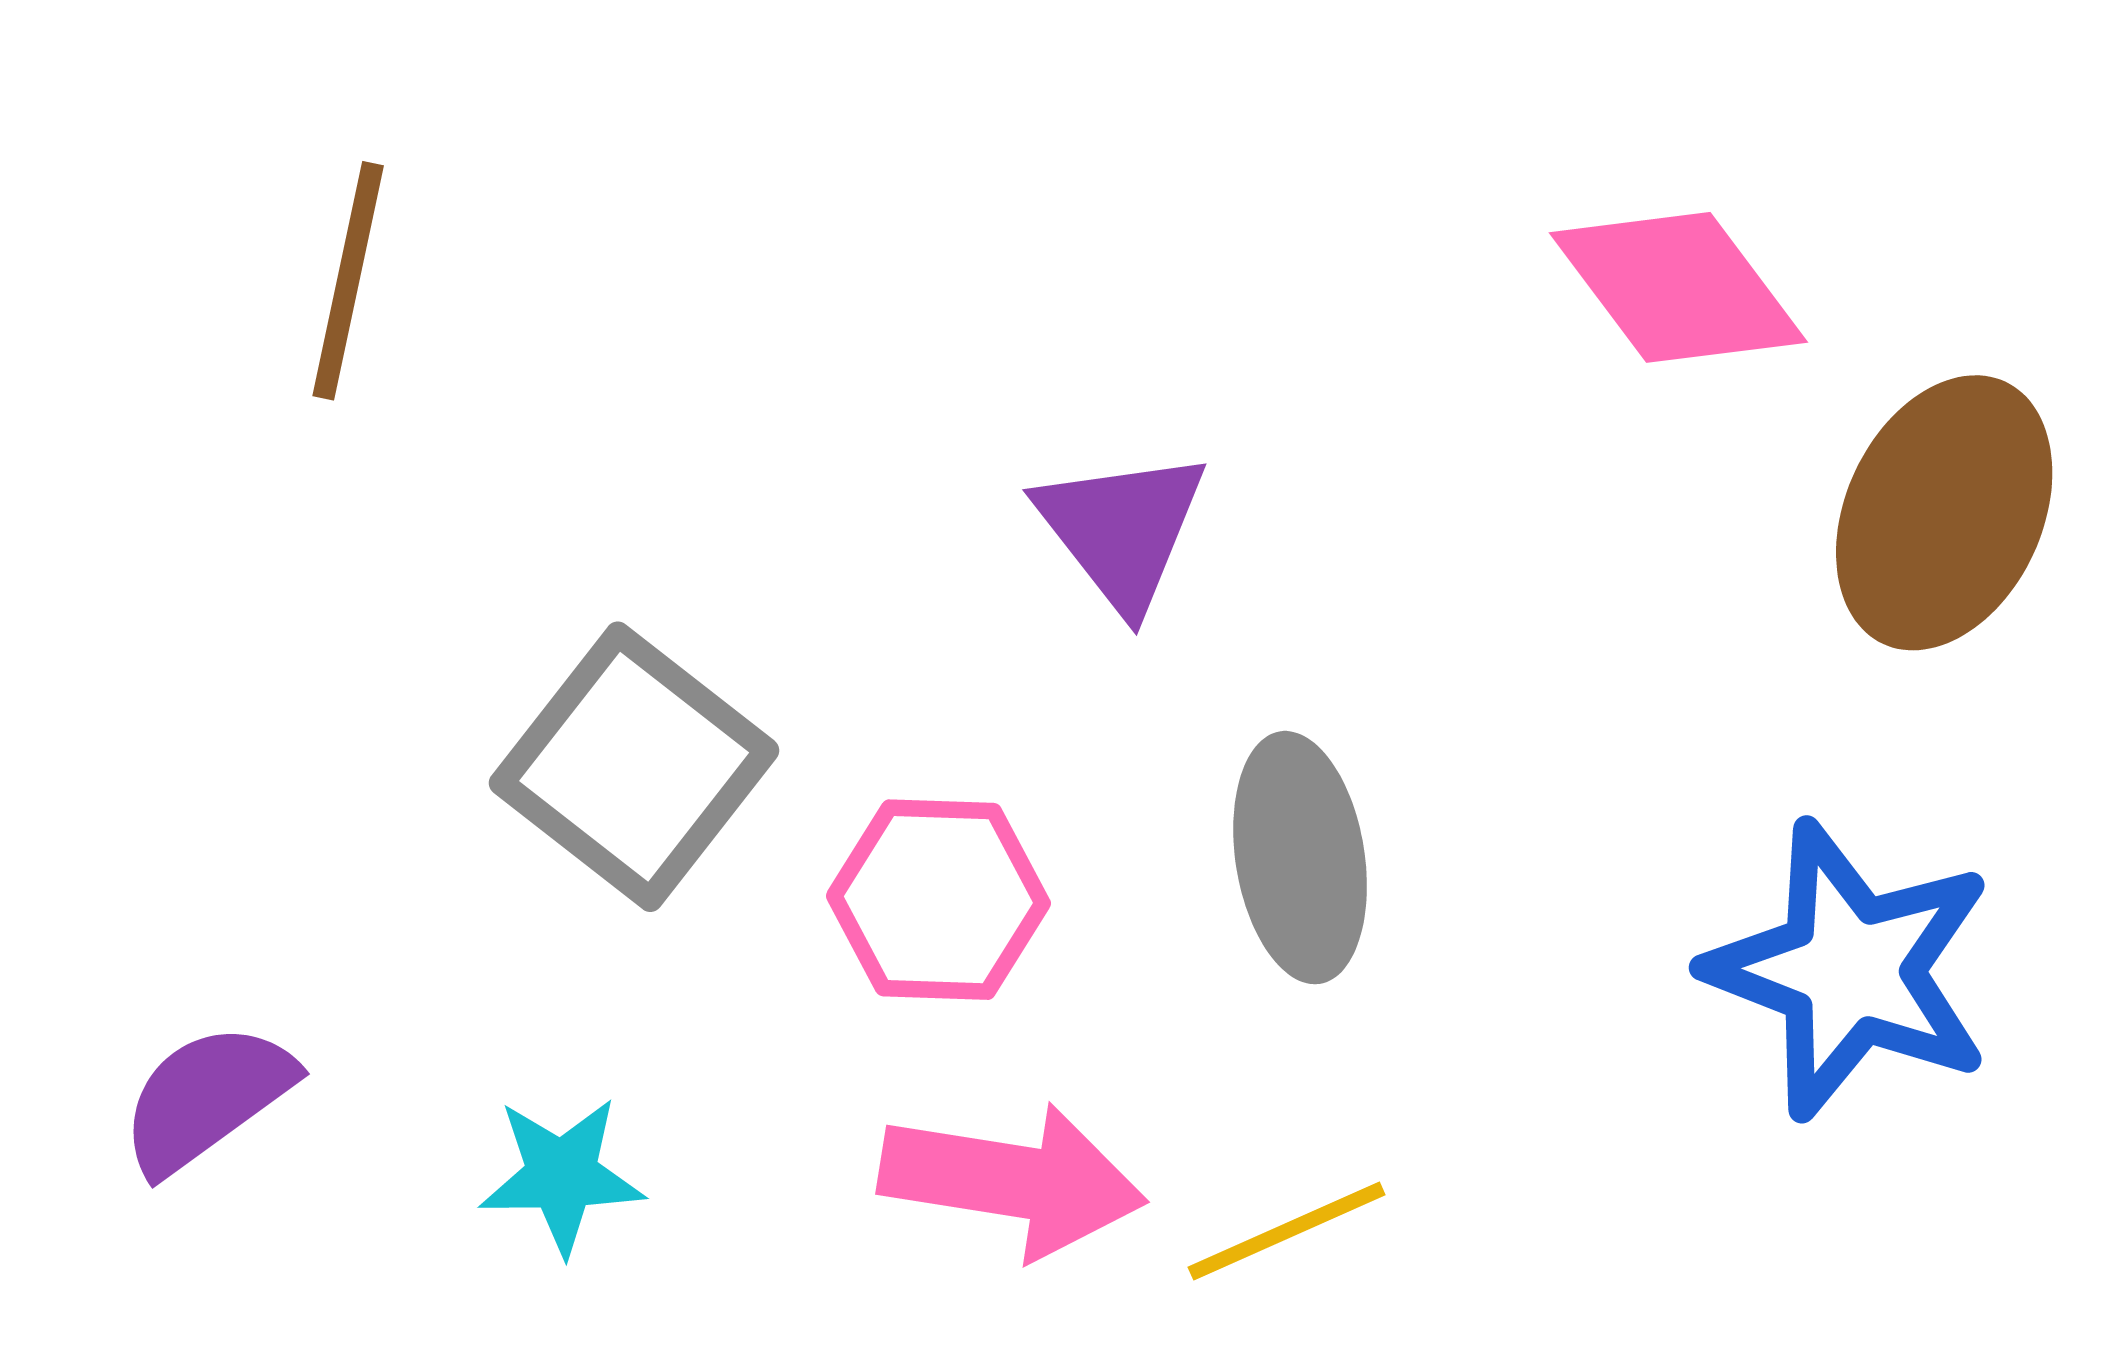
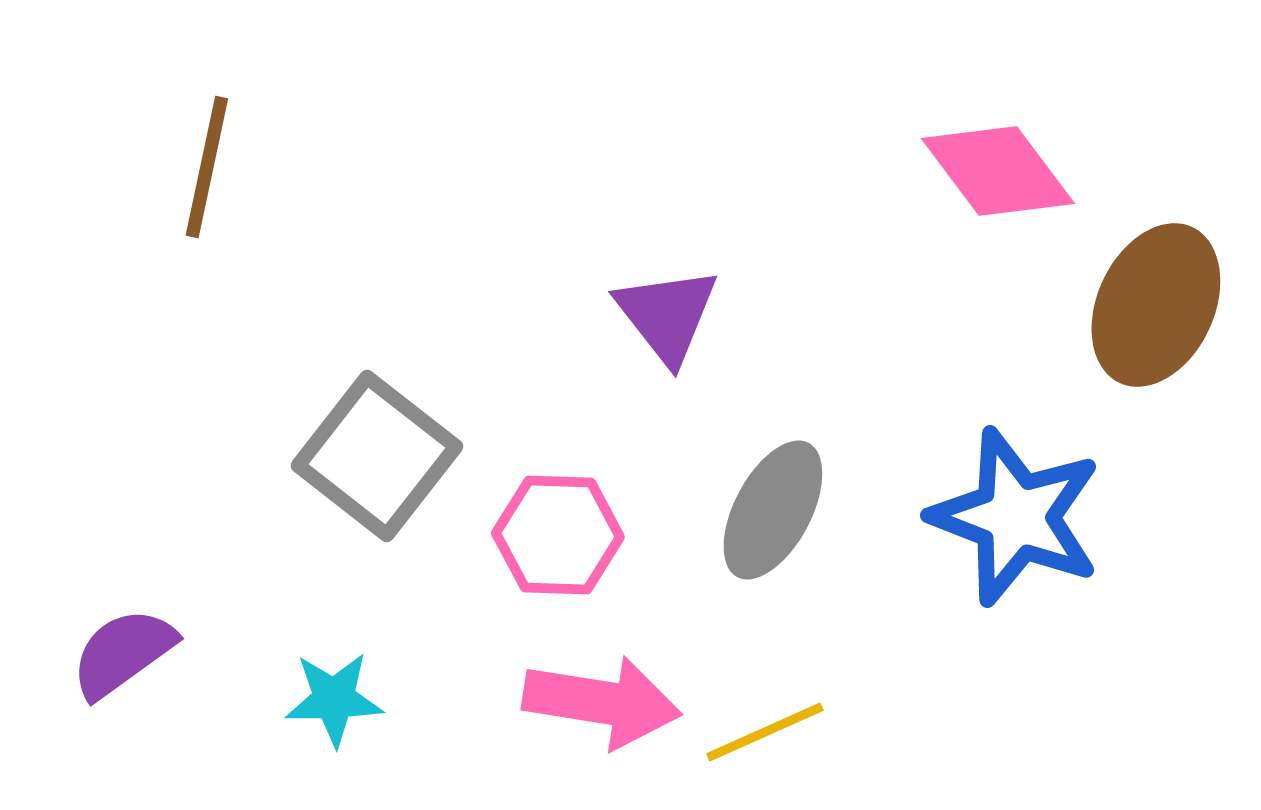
gray ellipse: (1300, 858) -> (773, 510), turned 37
blue star: (1850, 970) -> (1016, 517), moved

